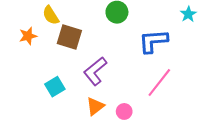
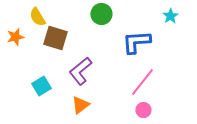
pink circle: (124, 111) -> (143, 110), moved

